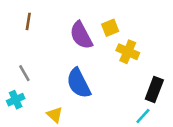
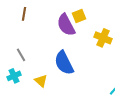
yellow square: (110, 28) -> (79, 16), moved
yellow triangle: (55, 115) -> (41, 81), moved

